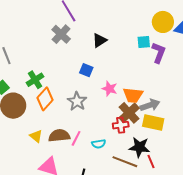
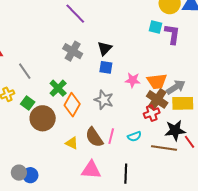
gray cross: (61, 34) -> (73, 51), moved
black triangle: (100, 40) -> (105, 48), moved
cyan square: (144, 42) -> (155, 27), turned 32
brown semicircle: (59, 136) -> (94, 137), turned -105

